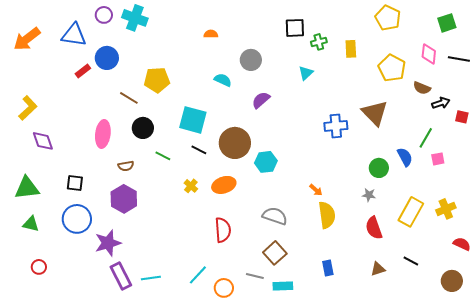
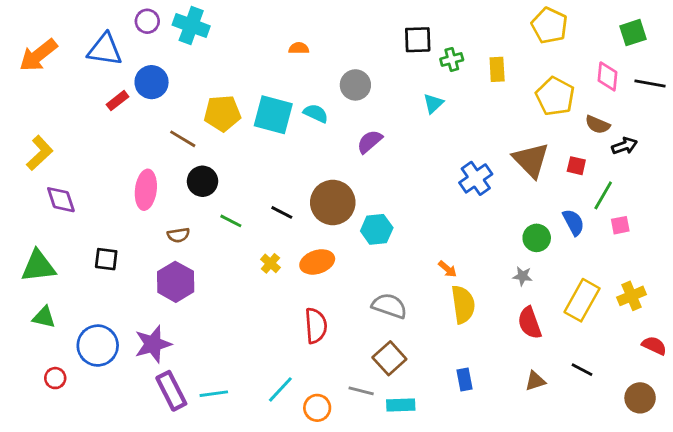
red square: (462, 117) -> (576, 166), moved
cyan square: (193, 120) -> (273, 115), moved
blue cross: (336, 126) -> (476, 178), turned -30
blue circle: (77, 219) -> (98, 346), moved

